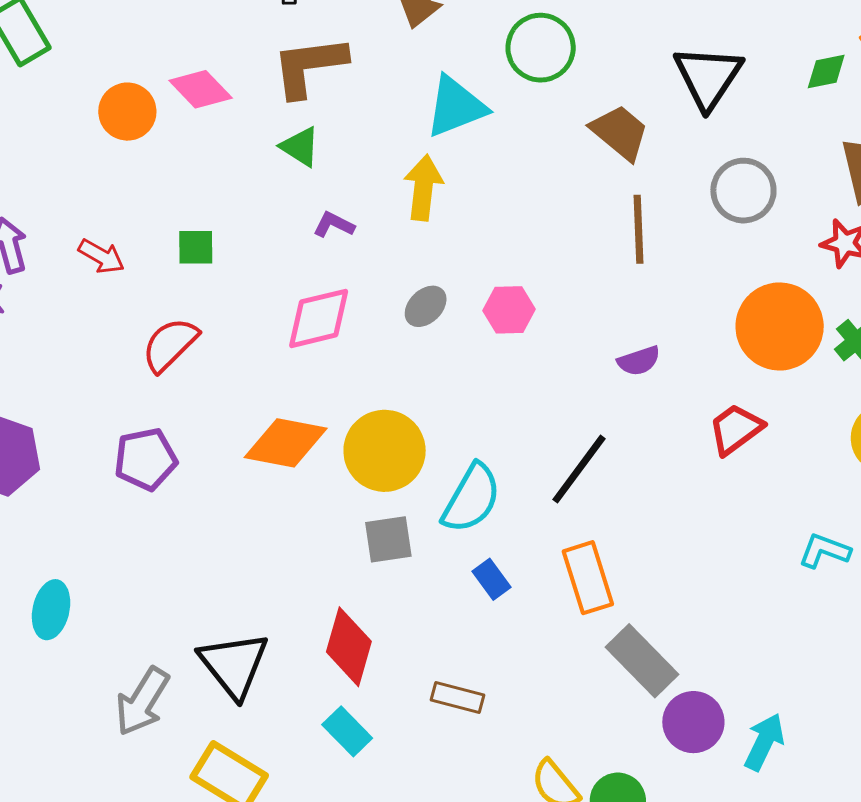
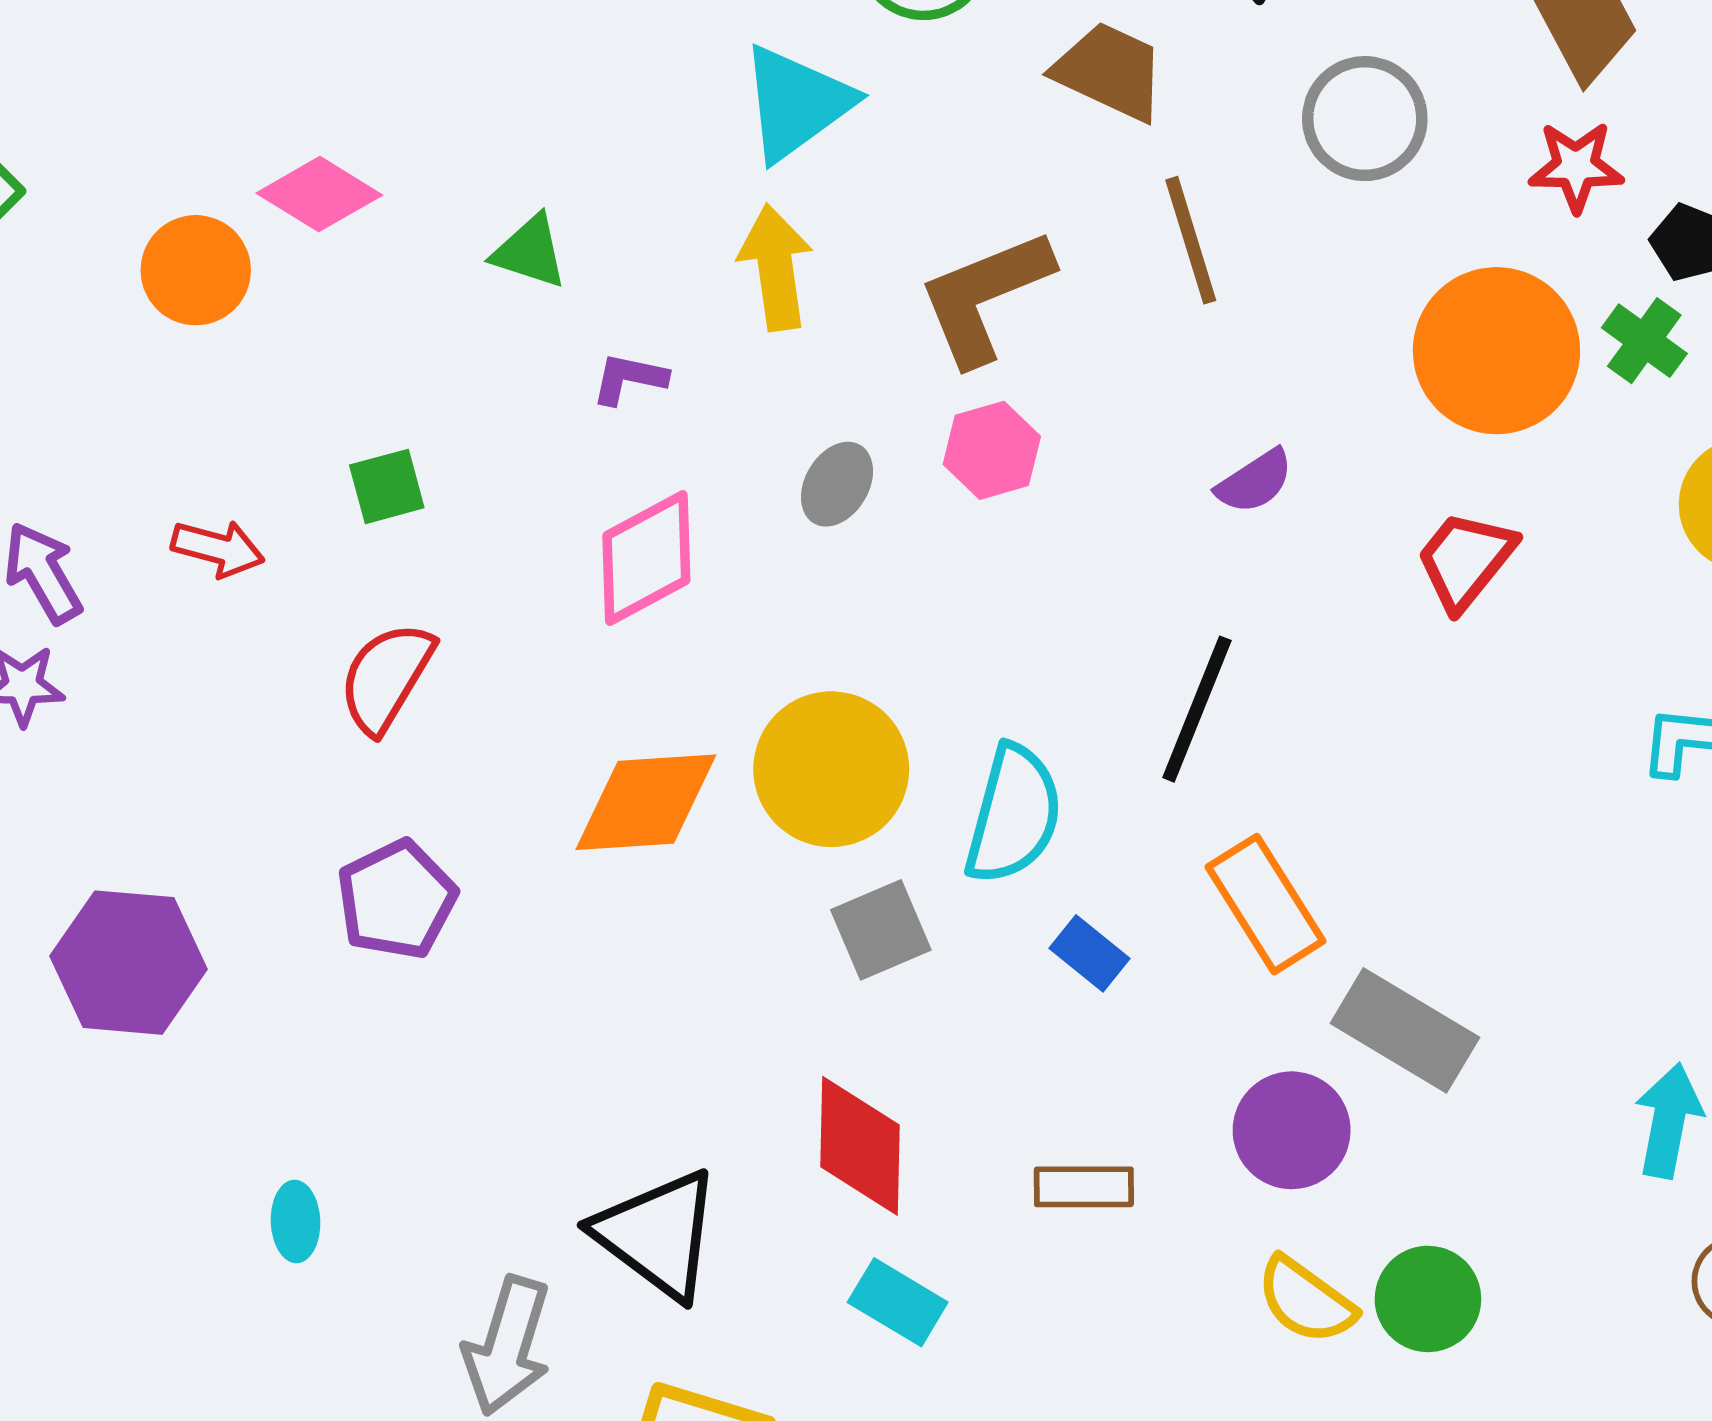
brown L-shape: (309, 66) -> (985, 297), moved
cyan ellipse: (51, 610) -> (296, 1221), size x0.7
purple circle: (693, 722) -> (1292, 1130), moved

